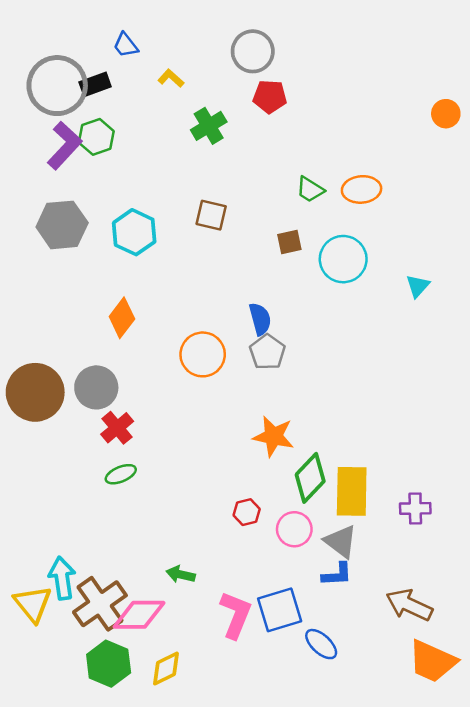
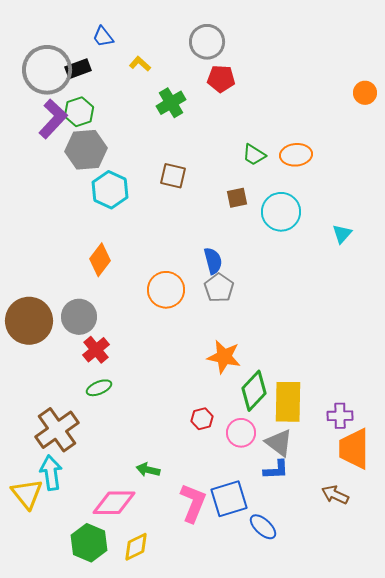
gray hexagon: (62, 225) -> (86, 150), moved
brown cross: (100, 604) -> (57, 430), moved
brown arrow: (409, 605) -> (335, 495), size x0.7
orange trapezoid: (432, 661) -> (354, 449), moved, turned 66

